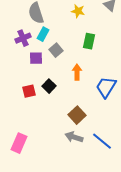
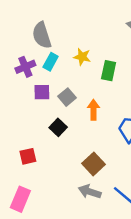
yellow star: (78, 11) -> (82, 57), moved
gray square: (56, 50) -> (67, 97), moved
red square: (29, 91) -> (28, 156), moved

